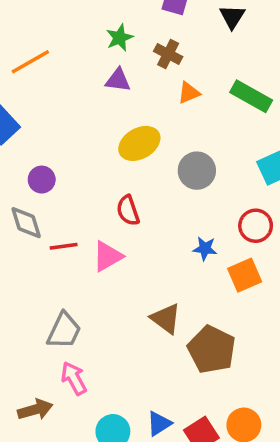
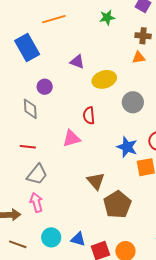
brown cross: (168, 54) -> (143, 36), moved, turned -35
purple triangle: (118, 80) -> (77, 62), moved
red line: (64, 246) -> (28, 147), moved
blue star: (205, 248) -> (127, 147), size x1.5
blue triangle: (159, 424) -> (78, 239), turned 35

